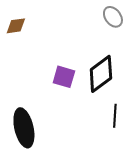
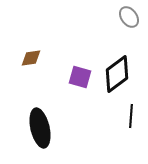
brown diamond: (16, 26) -> (31, 58), moved

